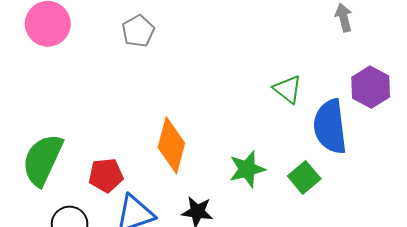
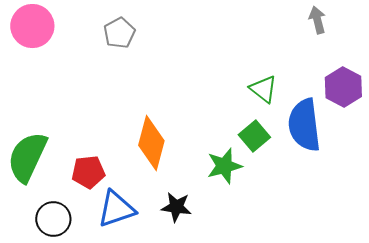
green square: (304, 177) -> (254, 136), moved

